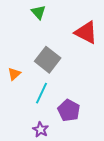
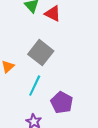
red triangle: (86, 32) -> (53, 14), moved, size x0.7

